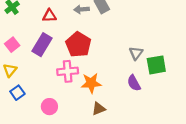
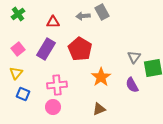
pink cross: (68, 71) -> (57, 85), moved
orange star: (91, 83) -> (101, 77), moved, turned -30
blue square: (17, 93) -> (23, 94), turned -32

